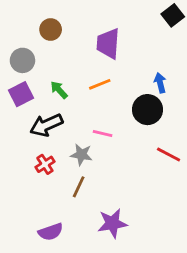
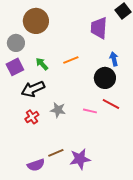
brown circle: (51, 29) -> (36, 21), size x1.6
purple trapezoid: (108, 44) -> (99, 28), moved
pink line: (103, 133) -> (90, 111), moved
red line: (169, 155) -> (111, 104), moved
brown line: (79, 187) -> (56, 153), moved, turned 42

